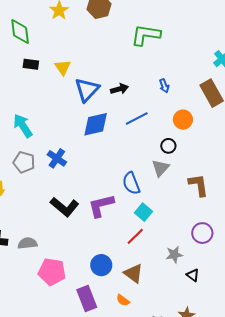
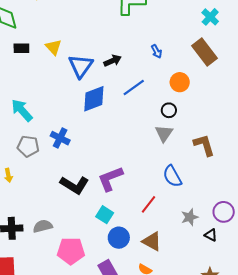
blue semicircle: (131, 183) -> (172, 176), moved
cyan square: (144, 212) -> (105, 215), moved
purple circle: (202, 233) -> (224, 212), moved

